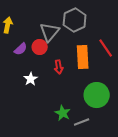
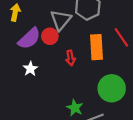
purple semicircle: (21, 49) -> (29, 38), size x1.6
white star: (31, 79) -> (30, 69), moved

